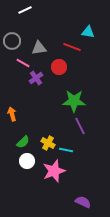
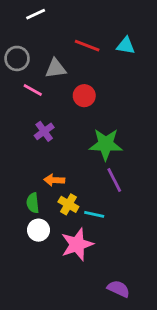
red line: (72, 47) -> (87, 46), moved
purple cross: (36, 78) -> (44, 131), moved
orange arrow: (12, 114) -> (54, 180), moved, turned -72
green semicircle: (23, 142) -> (33, 203), turned 128

